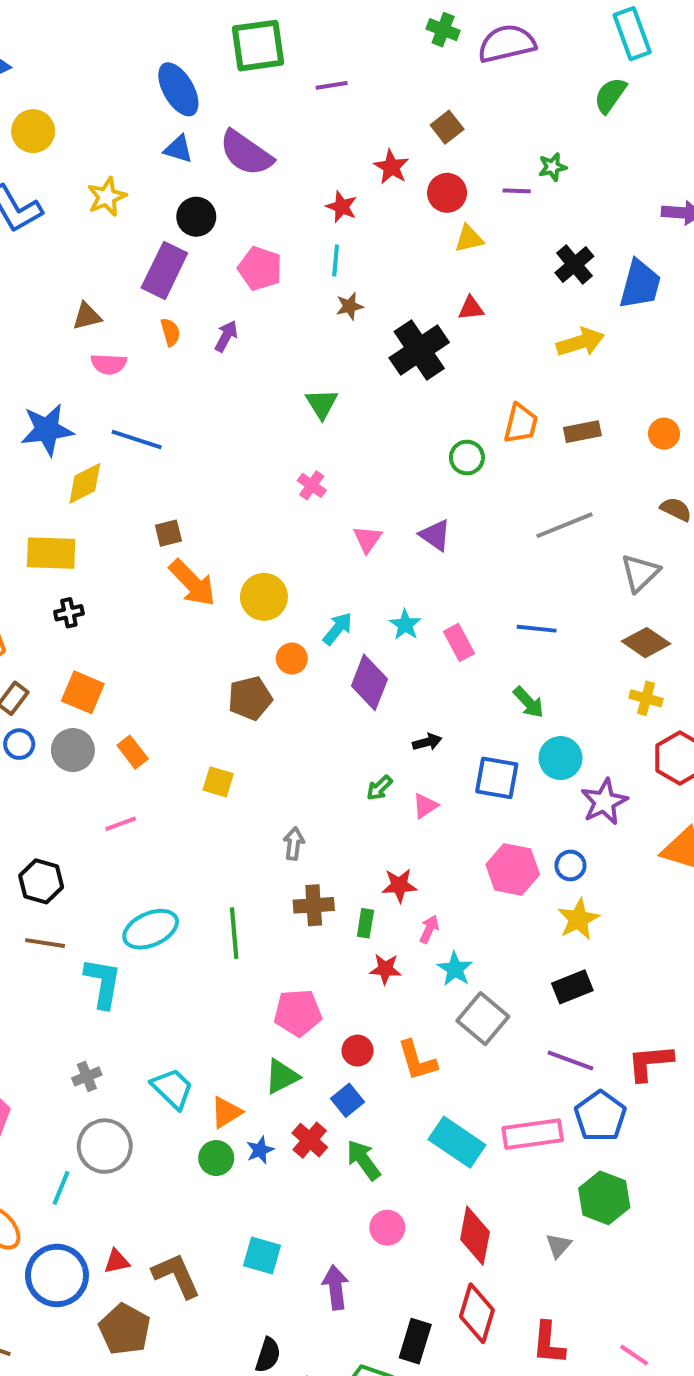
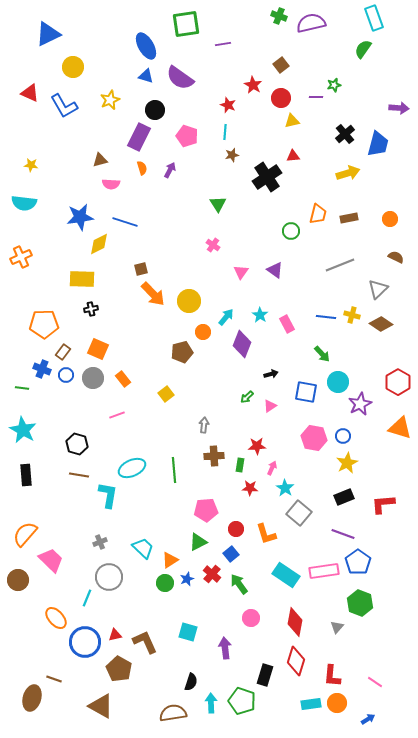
yellow cross: (646, 698) -> (352, 315), moved
yellow square: (218, 782) -> (166, 394), turned 35
red L-shape: (650, 1062) -> (383, 504), moved

